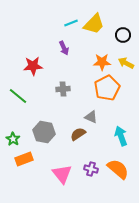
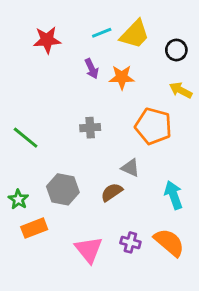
orange star: (102, 62) -> (122, 77), moved
red star: (33, 66) -> (47, 40), moved
orange pentagon: (107, 88) -> (153, 126), turned -30

